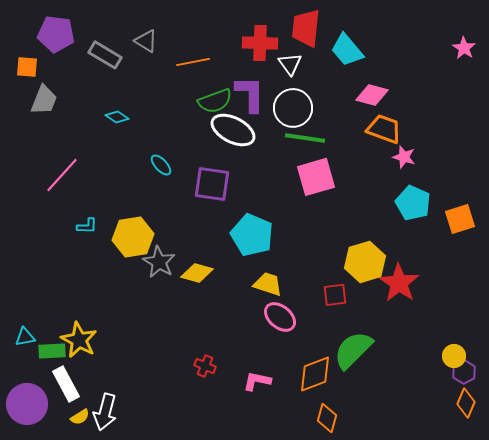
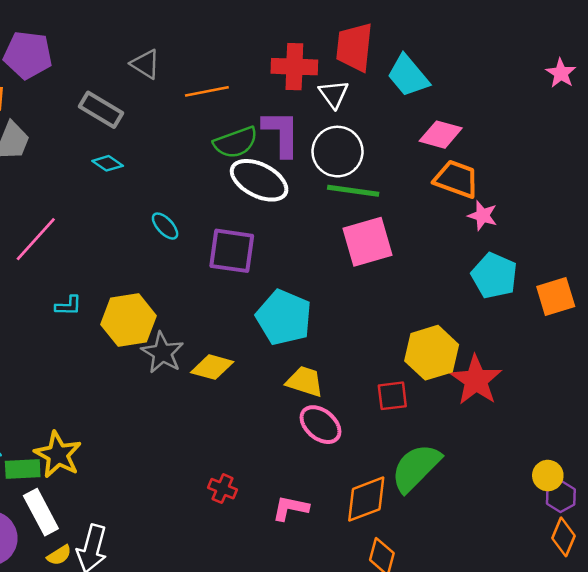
gray rectangle: (105, 55) -> (101, 110), moved

